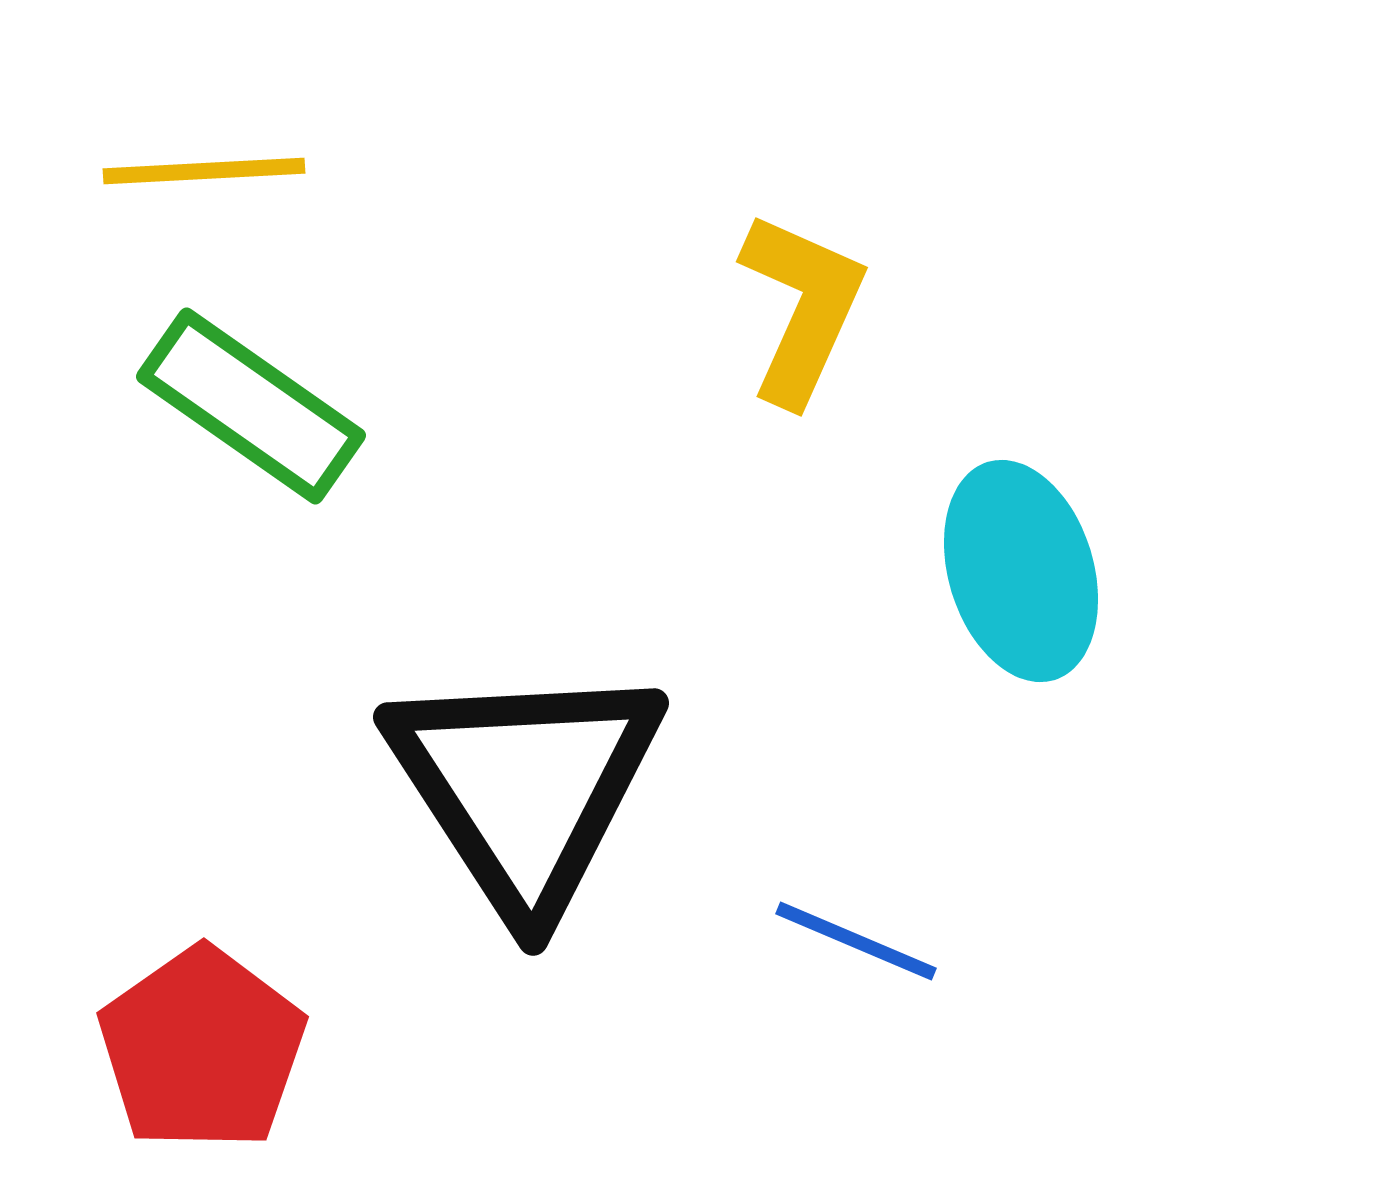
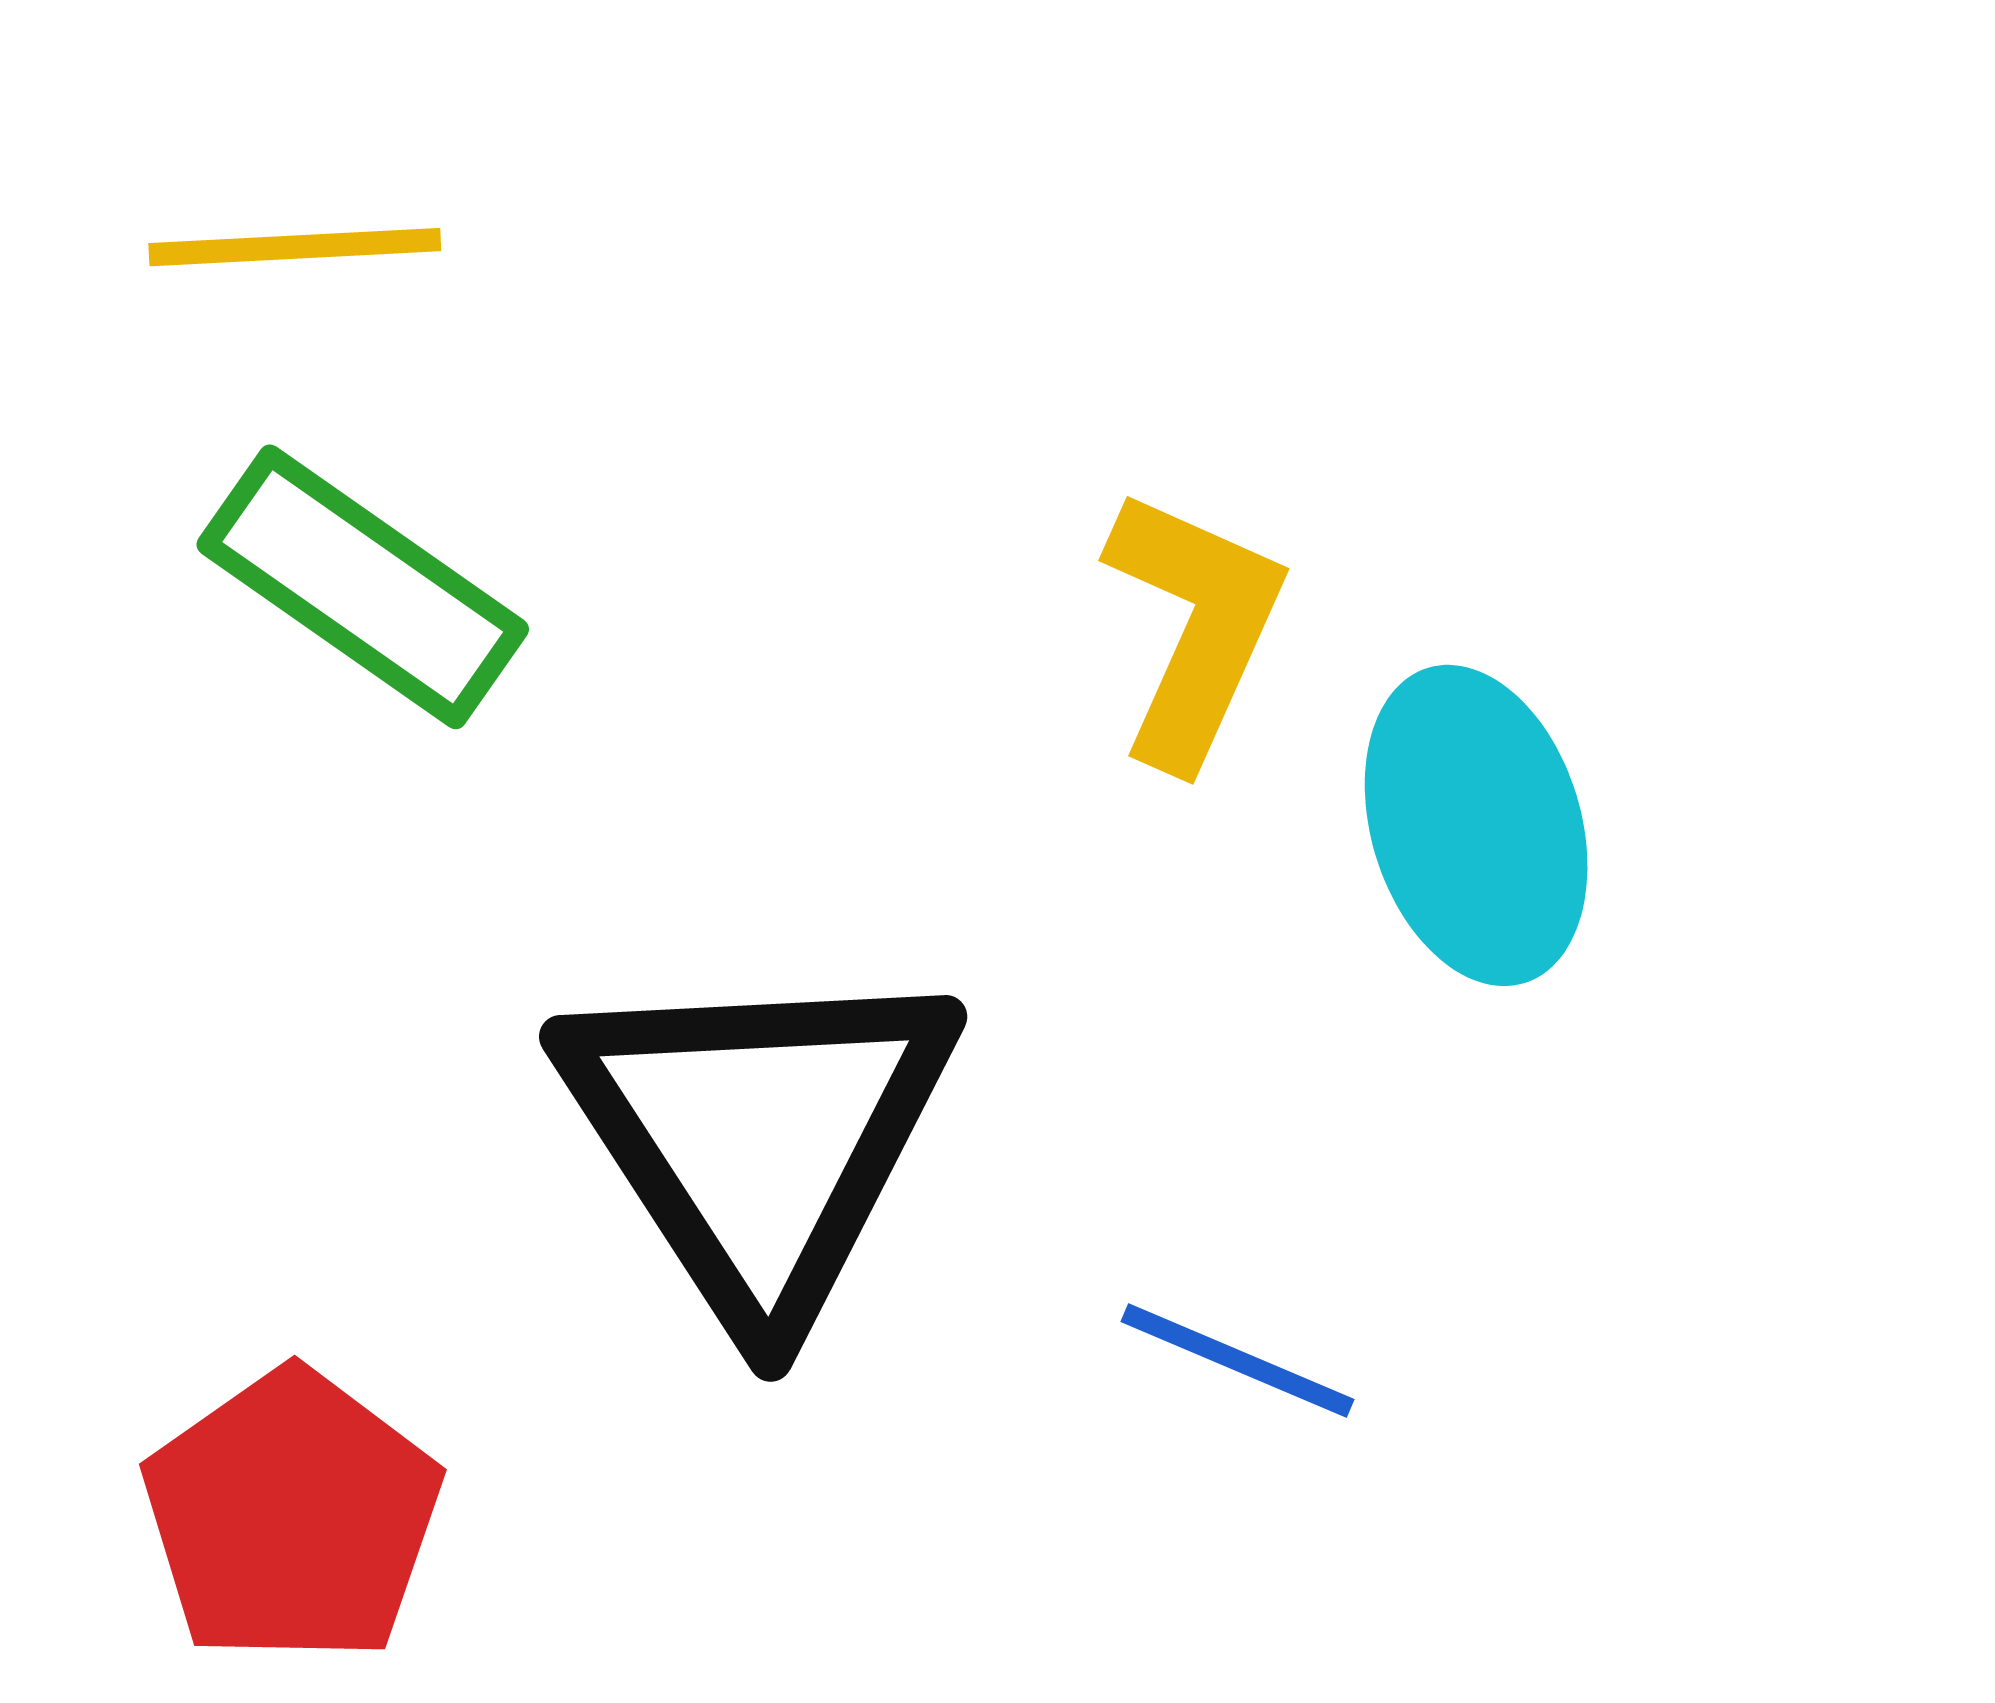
yellow L-shape: (802, 308) -> (1194, 627), moved

